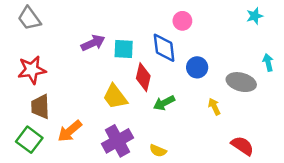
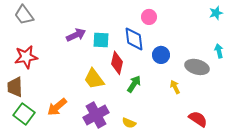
cyan star: (255, 16) -> (216, 13), moved
green arrow: (164, 103) -> (134, 84), turned 150
brown trapezoid: (40, 107) -> (15, 87), moved

